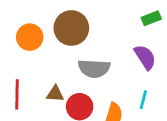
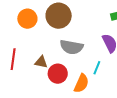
cyan line: (143, 100) -> (97, 68), moved

